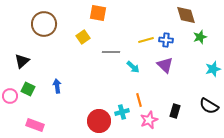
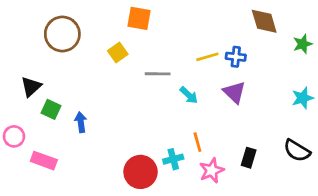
green star: (200, 37) -> (303, 44), moved
green square: (28, 89) -> (51, 109), moved
pink rectangle: (35, 125) -> (44, 161), moved

